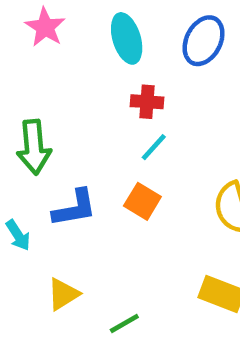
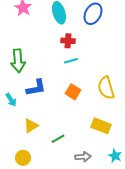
cyan line: (154, 147) -> (71, 61), turned 32
orange square: (142, 201) -> (73, 92), moved

